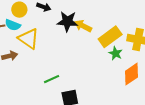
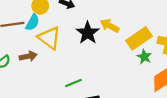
black star: (67, 21) -> (88, 33), moved, turned 30
cyan semicircle: (13, 25) -> (33, 22), turned -84

